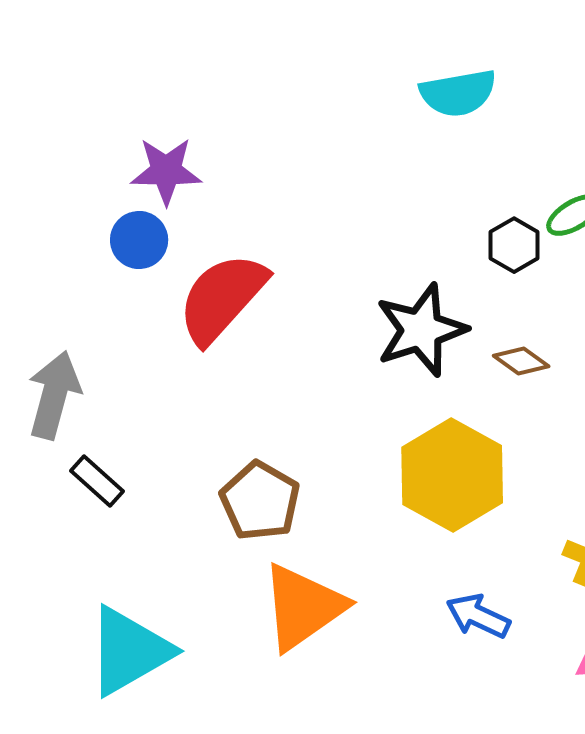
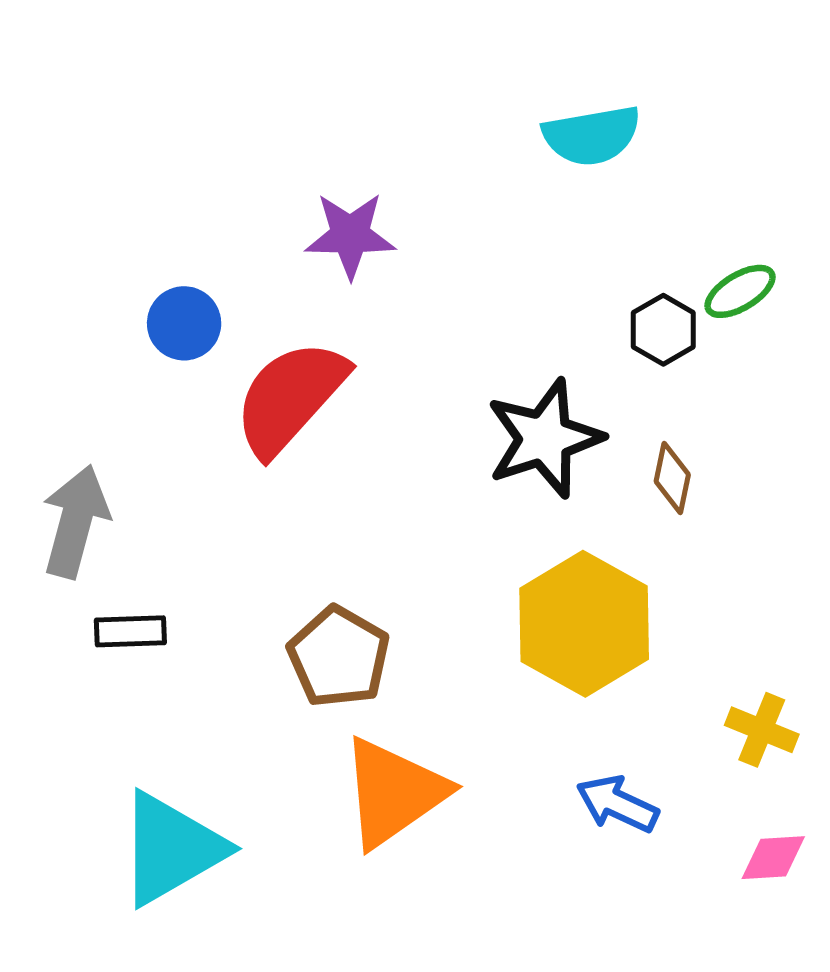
purple star: (166, 171) -> (350, 235), moved
brown diamond: (521, 361) -> (672, 478), turned 66
black rectangle: (97, 481) -> (130, 631), turned -44

